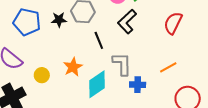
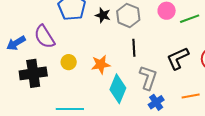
black L-shape: (127, 21) -> (178, 58), moved
cyan diamond: (97, 84) -> (118, 89), turned -52
blue cross: (138, 85) -> (156, 102), turned 35

